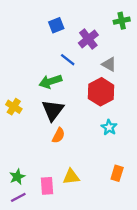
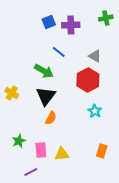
purple cross: (88, 39) -> (71, 25), moved, turned 36
green arrow: (50, 81) -> (44, 71), turned -132
green star: (17, 177) -> (19, 141), moved
pink rectangle: (47, 186) -> (41, 150), moved
purple line: (18, 197) -> (31, 172), moved

